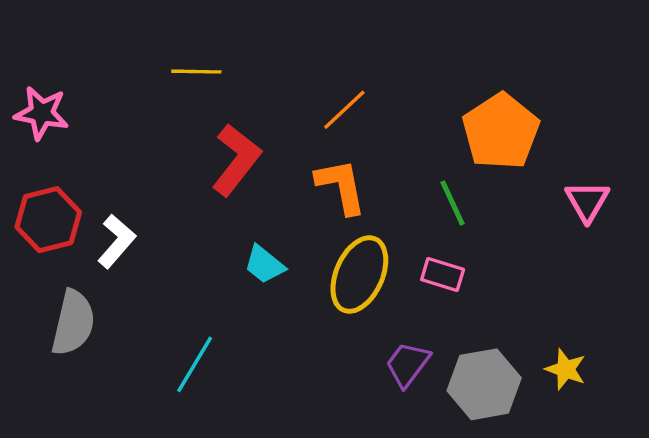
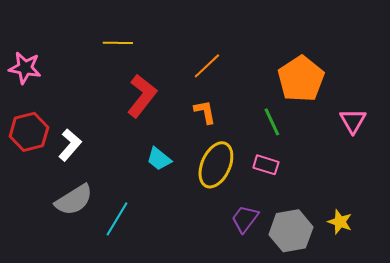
orange L-shape: (341, 186) -> (205, 112), size x0.7
gray semicircle: (73, 323) -> (74, 200), moved, turned 45

